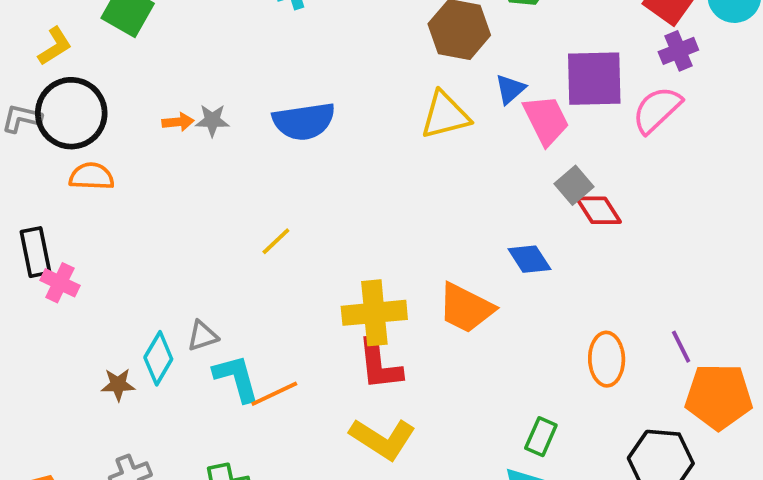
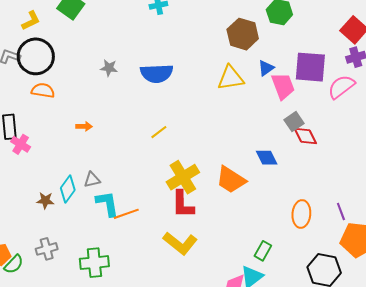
orange arrow: (178, 122) -> (84, 126), moved
yellow line: (276, 241) -> (159, 132), moved
yellow cross: (374, 313) -> (183, 177), turned -32

